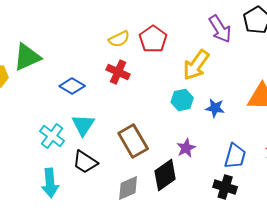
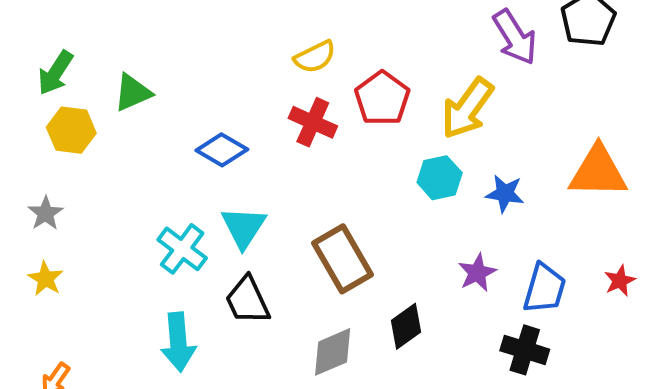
red pentagon: (153, 39) -> (382, 98), moved
green triangle: (27, 57) -> (133, 93), size x0.7
purple star: (186, 148) -> (477, 273), moved
black trapezoid: (85, 162) -> (248, 300), turned 32
black diamond: (165, 175) -> (406, 326), size x0.7

